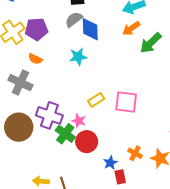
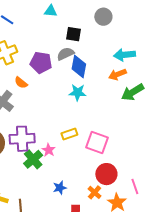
purple pentagon: (36, 29) -> (41, 63), moved
cyan star: (78, 57) -> (78, 92), moved
purple cross: (49, 115) -> (22, 139), turned -35
red circle: (87, 142) -> (106, 174), moved
blue star: (110, 163) -> (60, 188), moved

